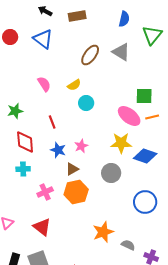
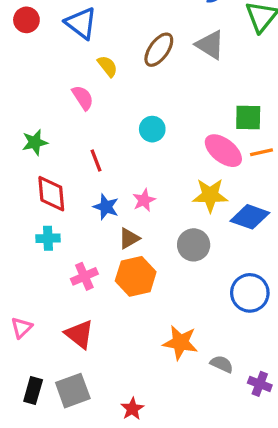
yellow semicircle: (74, 85) -> (108, 66), moved, turned -96
orange star: (103, 232) -> (180, 343), turned 30

